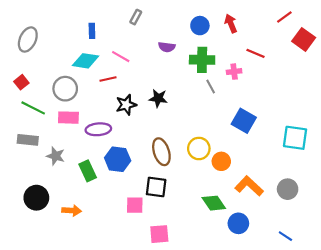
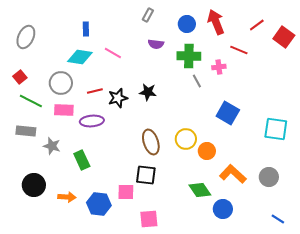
gray rectangle: (136, 17) -> (148, 15), moved
red line: (284, 17) -> (257, 25), moved
red arrow: (231, 23) -> (216, 22), size x1.4
red line: (108, 79) -> (95, 91), moved
blue hexagon: (118, 159) -> (99, 204), moved
blue line: (285, 236) -> (278, 219), moved

